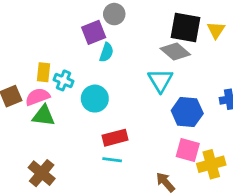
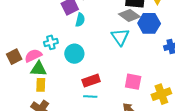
yellow rectangle: (43, 72) -> (41, 85), moved
cyan cross: (63, 80) -> (51, 42), turned -32
blue hexagon: (187, 112) -> (149, 23), moved
pink square: (188, 150) -> (133, 82), moved

